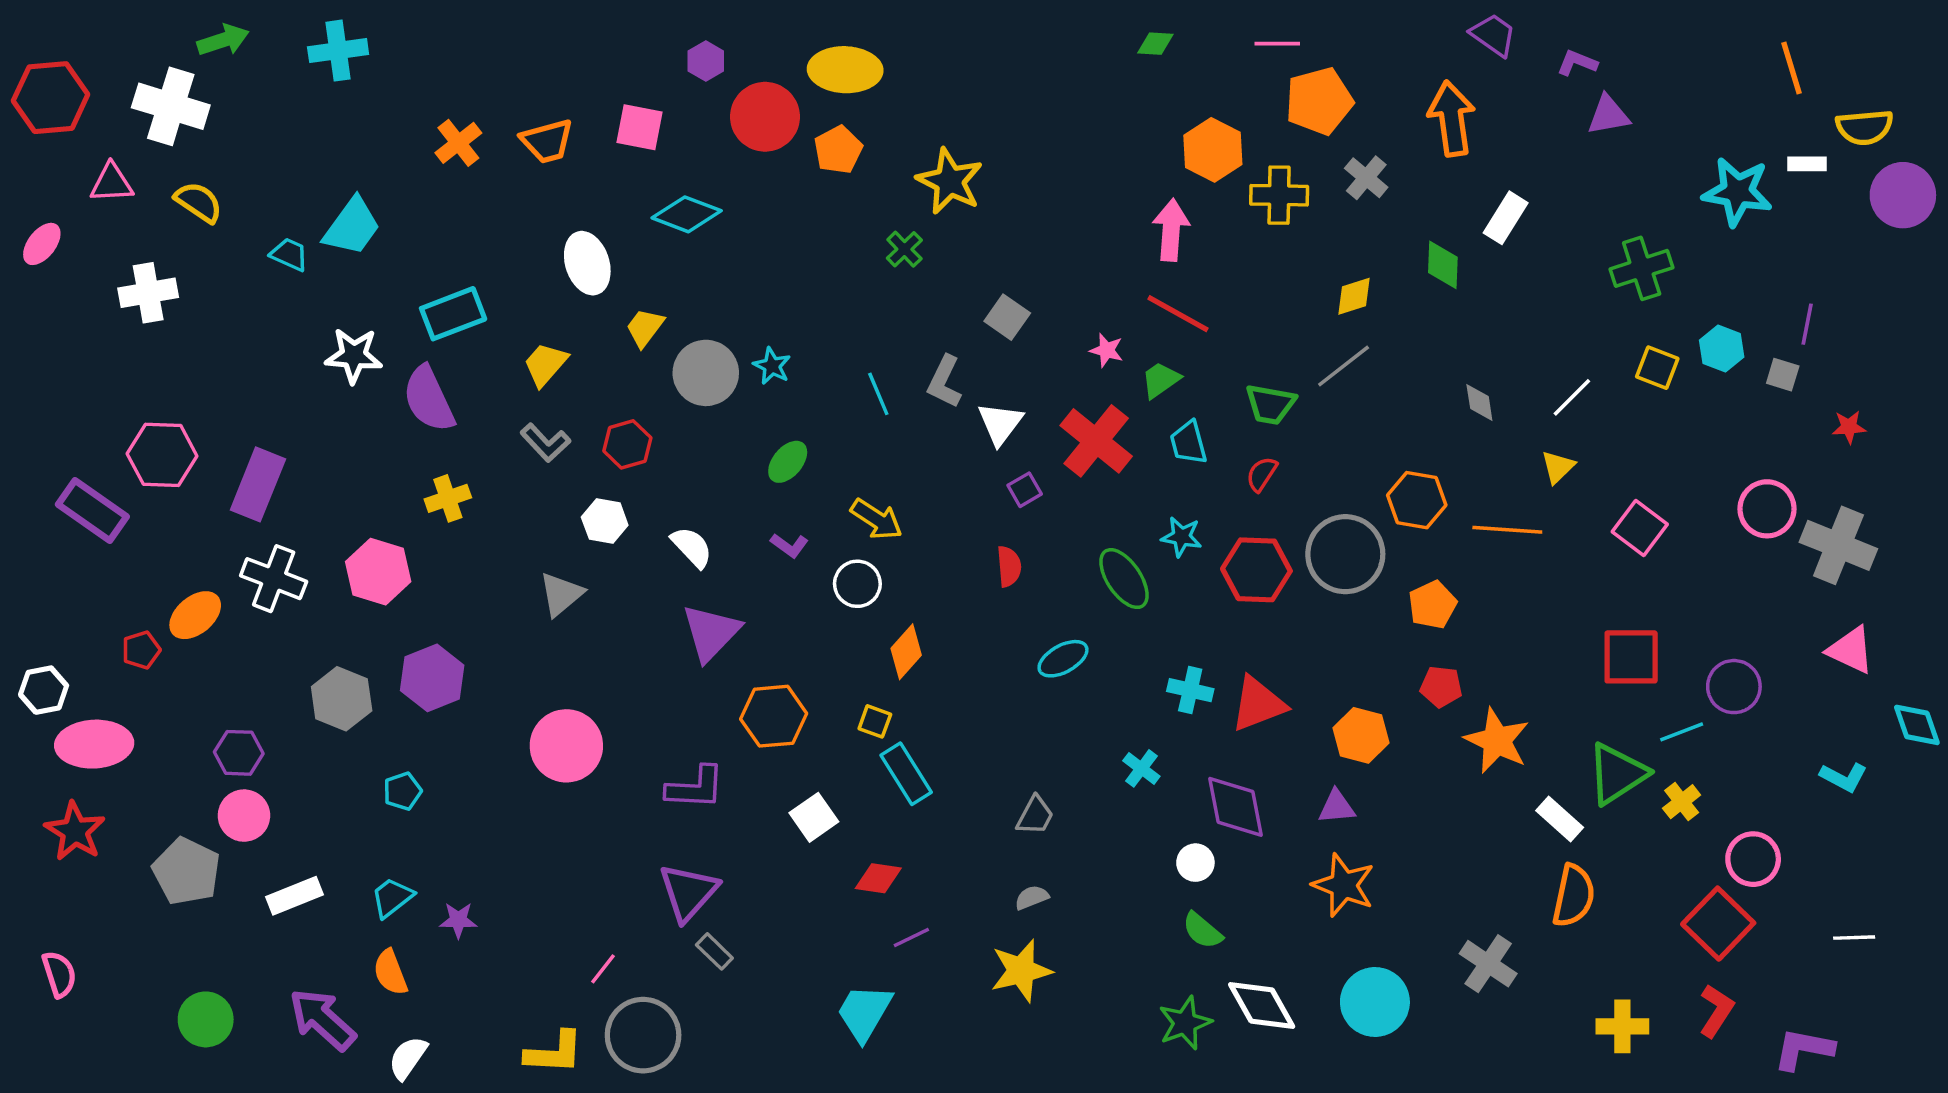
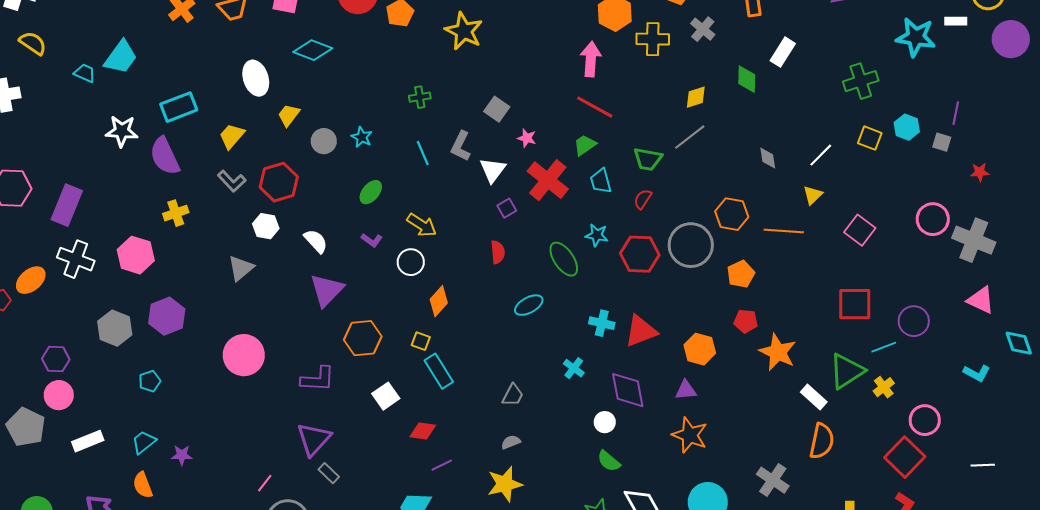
green cross: (904, 249) -> (420, 97), moved, turned 35
pink star: (1107, 350) -> (527, 138), moved
gray circle: (706, 373) -> (324, 141), size x0.7
red hexagon: (627, 444) -> (279, 182), size x1.4

